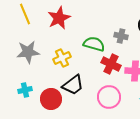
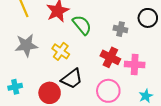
green semicircle: (94, 44) -> (82, 25), moved, turned 35
yellow cross: (62, 58) -> (61, 51), turned -30
cyan cross: (25, 90) -> (15, 87), moved

